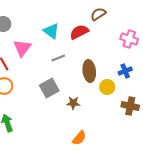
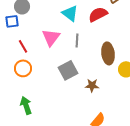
pink triangle: (22, 48) -> (51, 37), moved
gray line: (58, 58) -> (77, 40), turned -64

